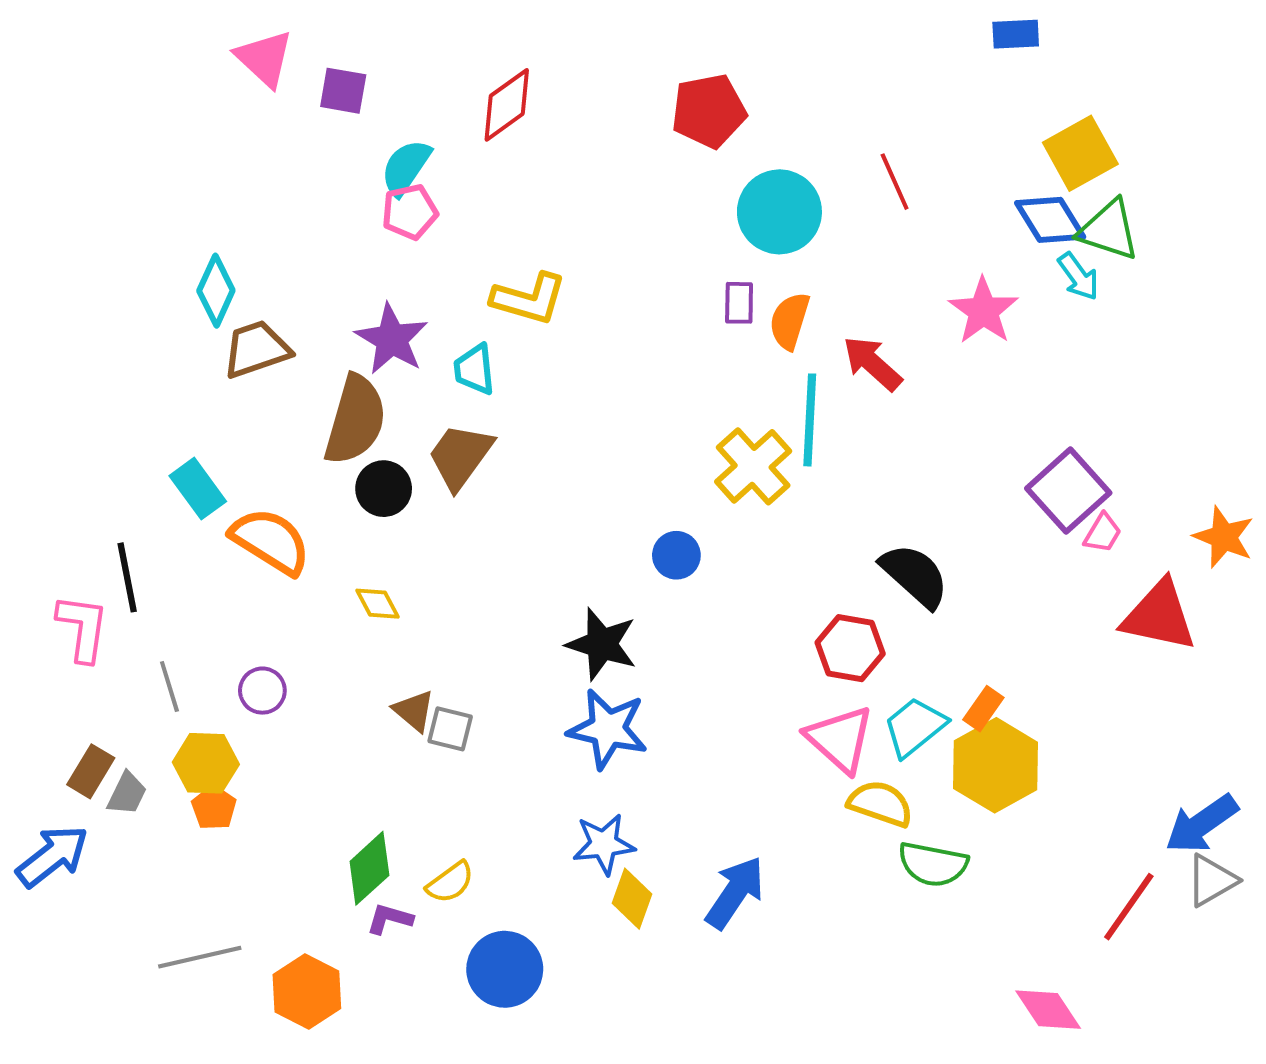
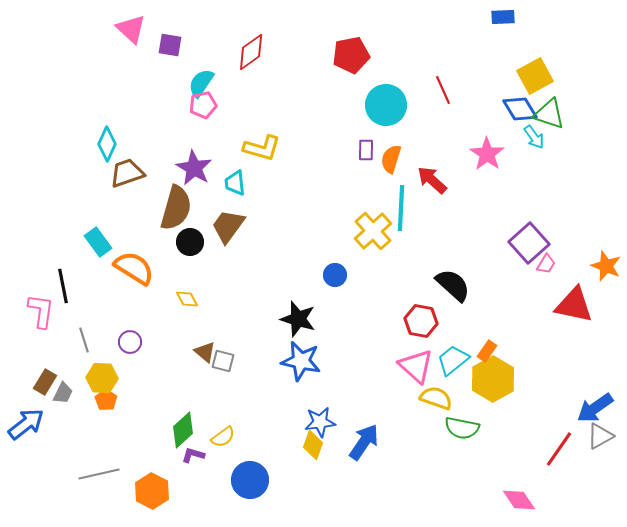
blue star: (604, 844) -> (320, 422), moved

